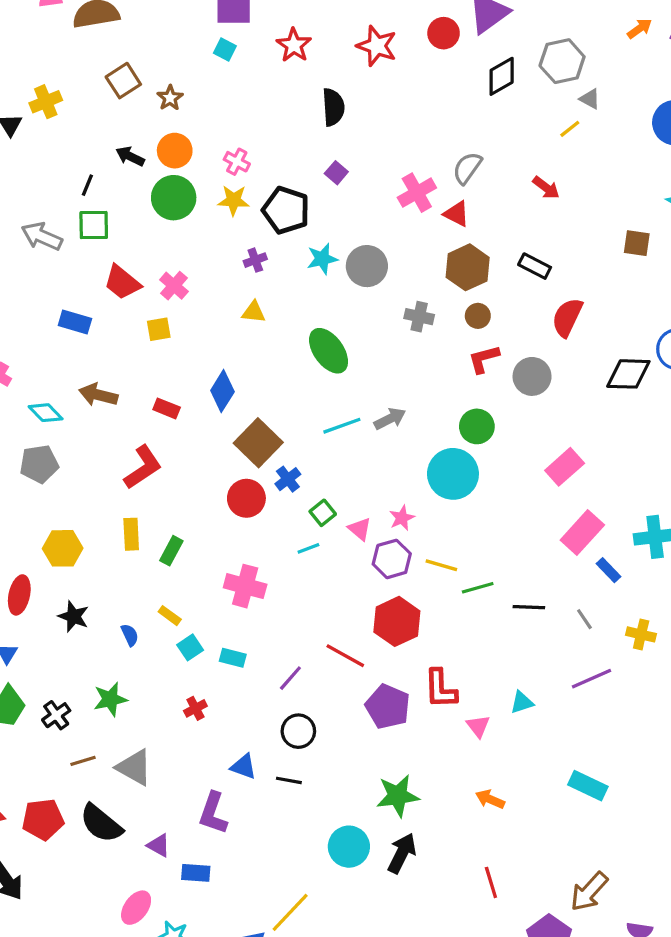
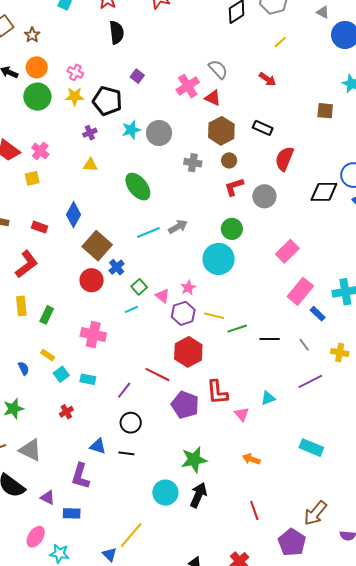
gray triangle: (590, 99) -> (323, 12), moved
black semicircle: (333, 107) -> (117, 32), moved
gray semicircle: (467, 168) -> (218, 69), turned 105

